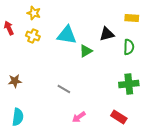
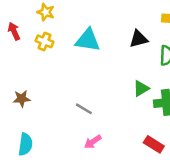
green triangle: (86, 51) -> (141, 88), moved
pink arrow: (79, 117) -> (93, 142), moved

